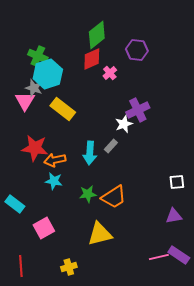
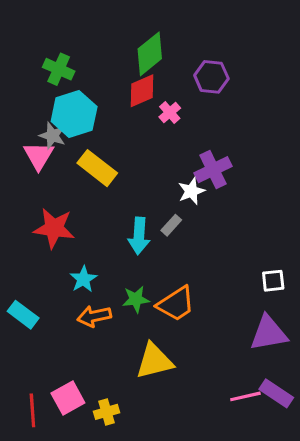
green cross: (38, 56) -> (59, 69), moved
orange arrow: (55, 160) -> (94, 316), moved
cyan star: (54, 181) -> (83, 279), turned 30
purple triangle: (174, 216) -> (269, 333), size x1.5
pink square: (44, 228) -> (68, 398), moved

